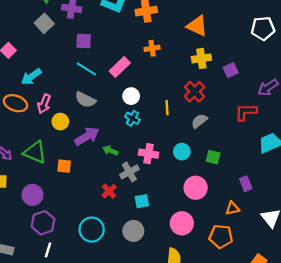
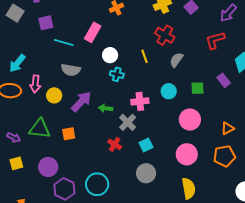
purple square: (84, 41) -> (46, 23), moved
purple rectangle: (246, 184) -> (224, 80), moved
cyan circle: (92, 230) -> (97, 184), moved

